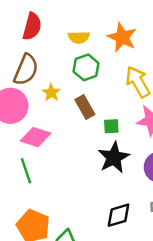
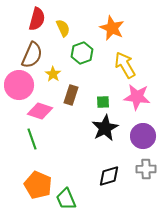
yellow semicircle: (79, 37) -> (63, 28), moved, turned -114
brown rectangle: (85, 107) -> (71, 95), moved, turned 48

